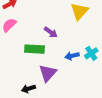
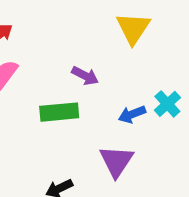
purple triangle: (48, 73) -> (116, 161), moved

